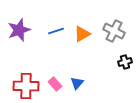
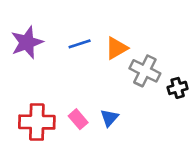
gray cross: (114, 31) -> (145, 71), moved

